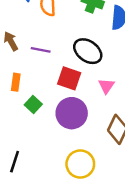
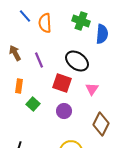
purple line: (41, 50) -> (39, 60), turned 56
purple circle: (72, 113) -> (64, 111), size x0.6

